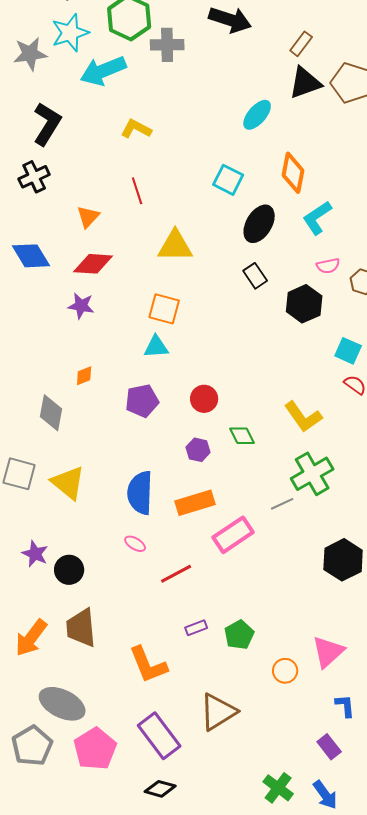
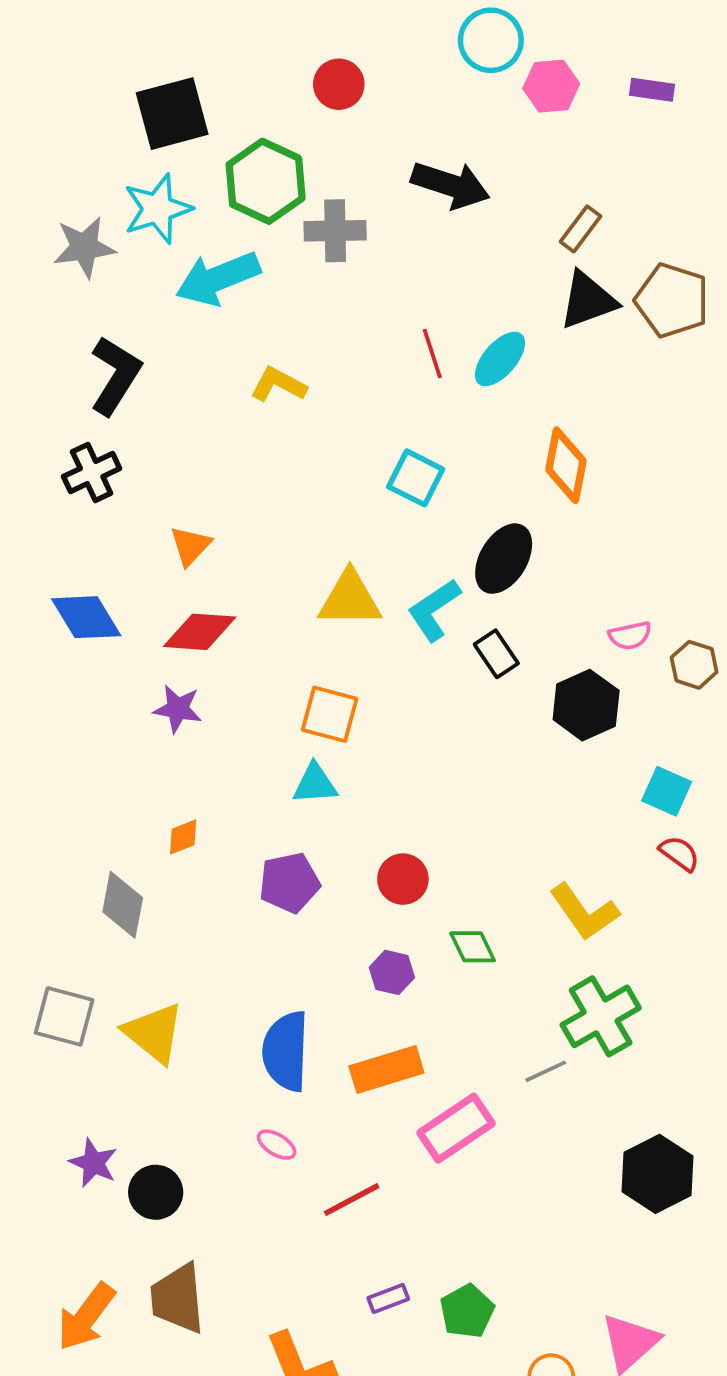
cyan square: (228, 180) -> (416, 478), moved
red line: (137, 191) -> (432, 353), moved
cyan L-shape: (317, 218) -> (434, 610), moved

